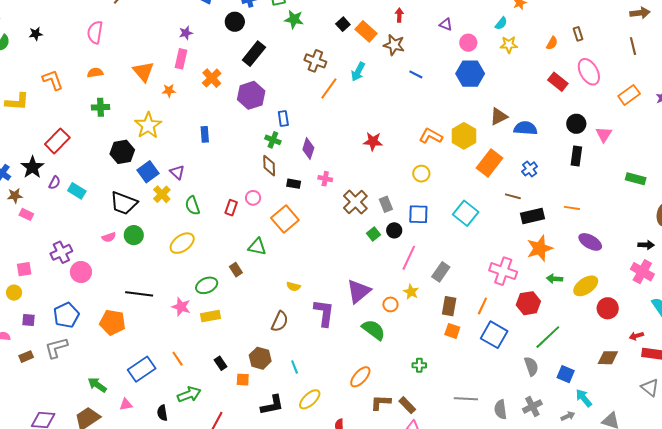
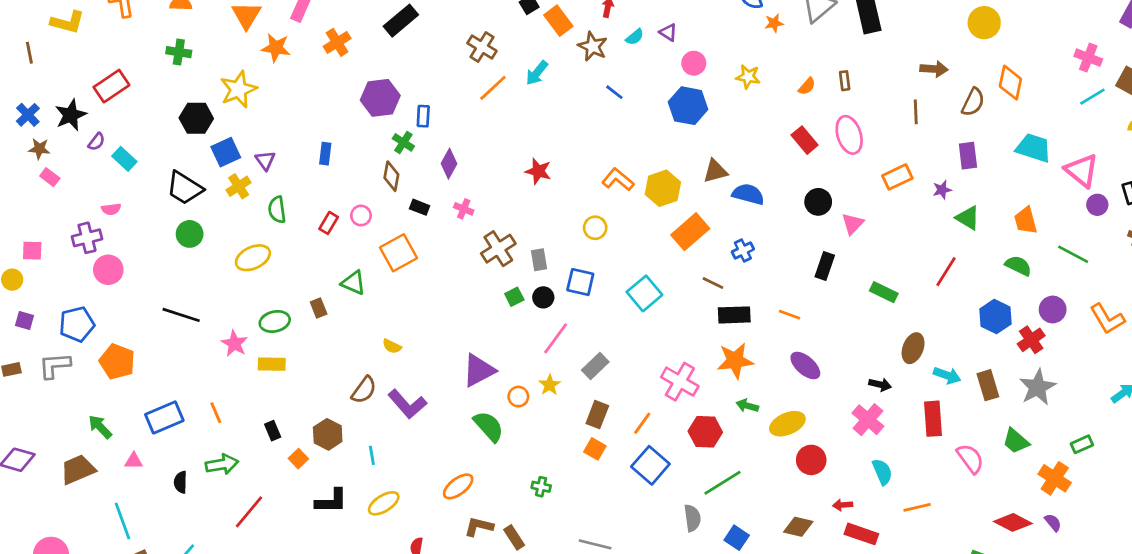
cyan semicircle: (501, 23) -> (635, 37), moved
orange star: (169, 91) -> (276, 48), size x1.5
purple hexagon: (251, 95) -> (380, 98), moved
blue rectangle: (205, 134) -> (325, 154), moved
black rectangle: (576, 156) -> (825, 266), moved
pink semicircle: (109, 237) -> (111, 209), moved
purple L-shape: (324, 313) -> (407, 404), moved, turned 120
orange pentagon: (113, 322) -> (117, 362), moved
orange square: (243, 380) -> (298, 459), turned 32

